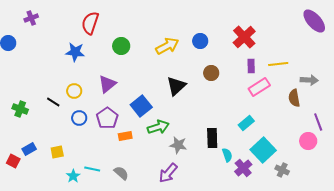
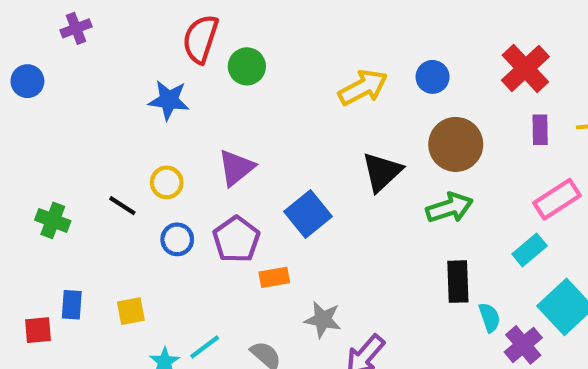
green circle: (121, 46) -> (247, 66), moved
brown circle: (211, 73) -> (456, 144), size x1.6
pink rectangle: (259, 87) -> (557, 199), moved
green arrow: (158, 127) -> (449, 208), moved
gray star: (178, 145) -> (323, 320), moved
blue rectangle: (29, 149) -> (72, 305), turned -56
red square: (13, 161) -> (38, 330), turned -32
cyan line: (92, 169) -> (205, 347), turned -49

